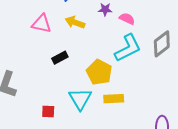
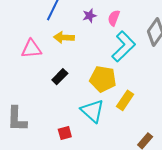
pink semicircle: (127, 19) -> (114, 18), turned -77
yellow rectangle: (114, 99) -> (125, 100), turned -36

